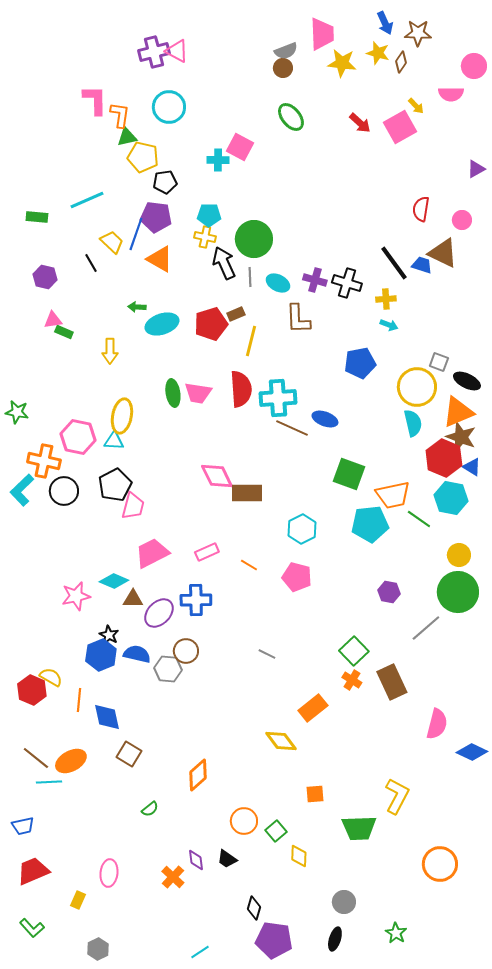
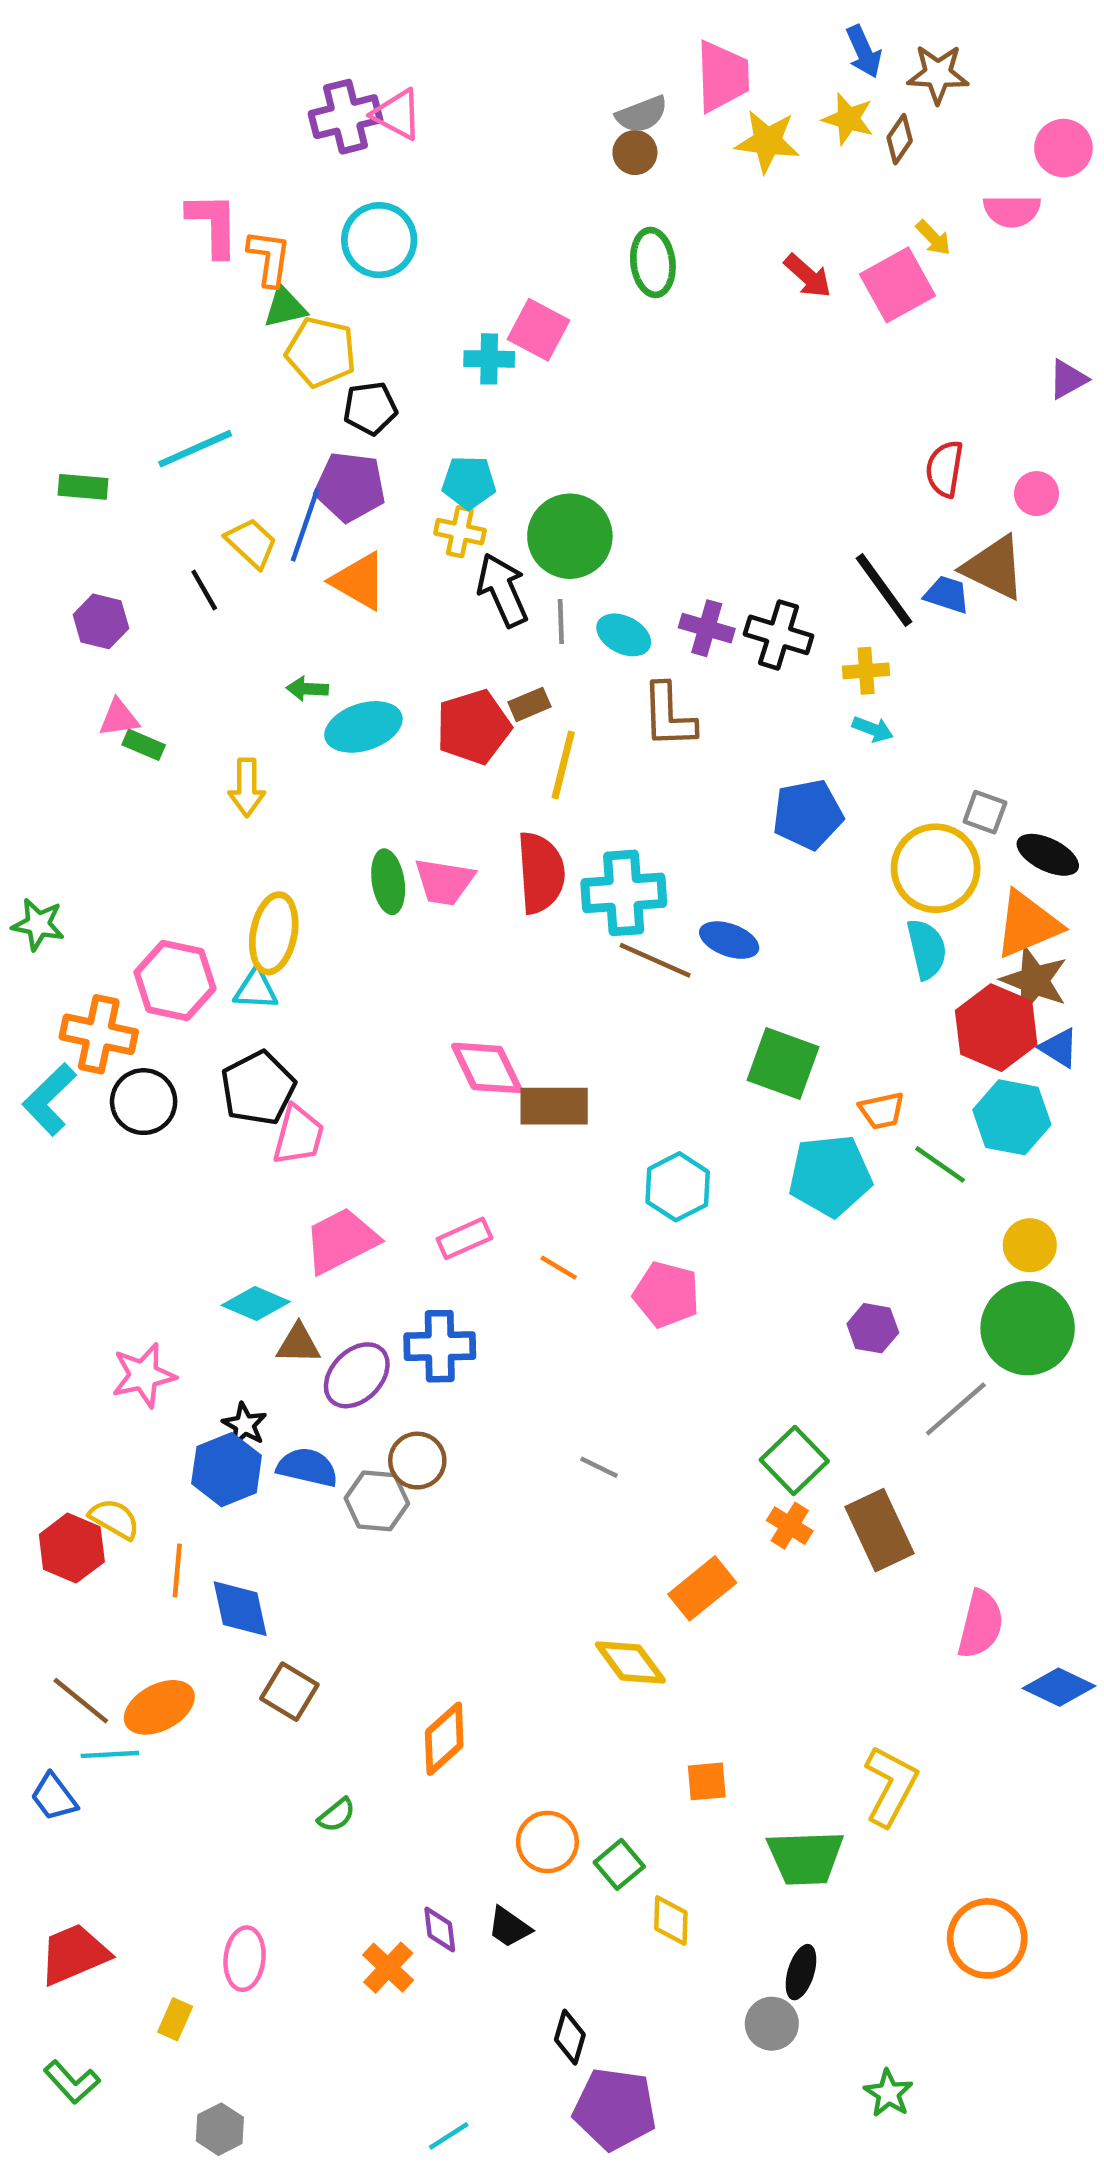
green ellipse: (291, 117) -> (653, 262), turned 32
orange trapezoid: (393, 495) -> (882, 1111), size x0.6
pink star: (76, 596) -> (144, 1375), moved
blue trapezoid: (23, 826) -> (54, 1797), moved, turned 65
black ellipse: (335, 939) -> (801, 1972), moved

